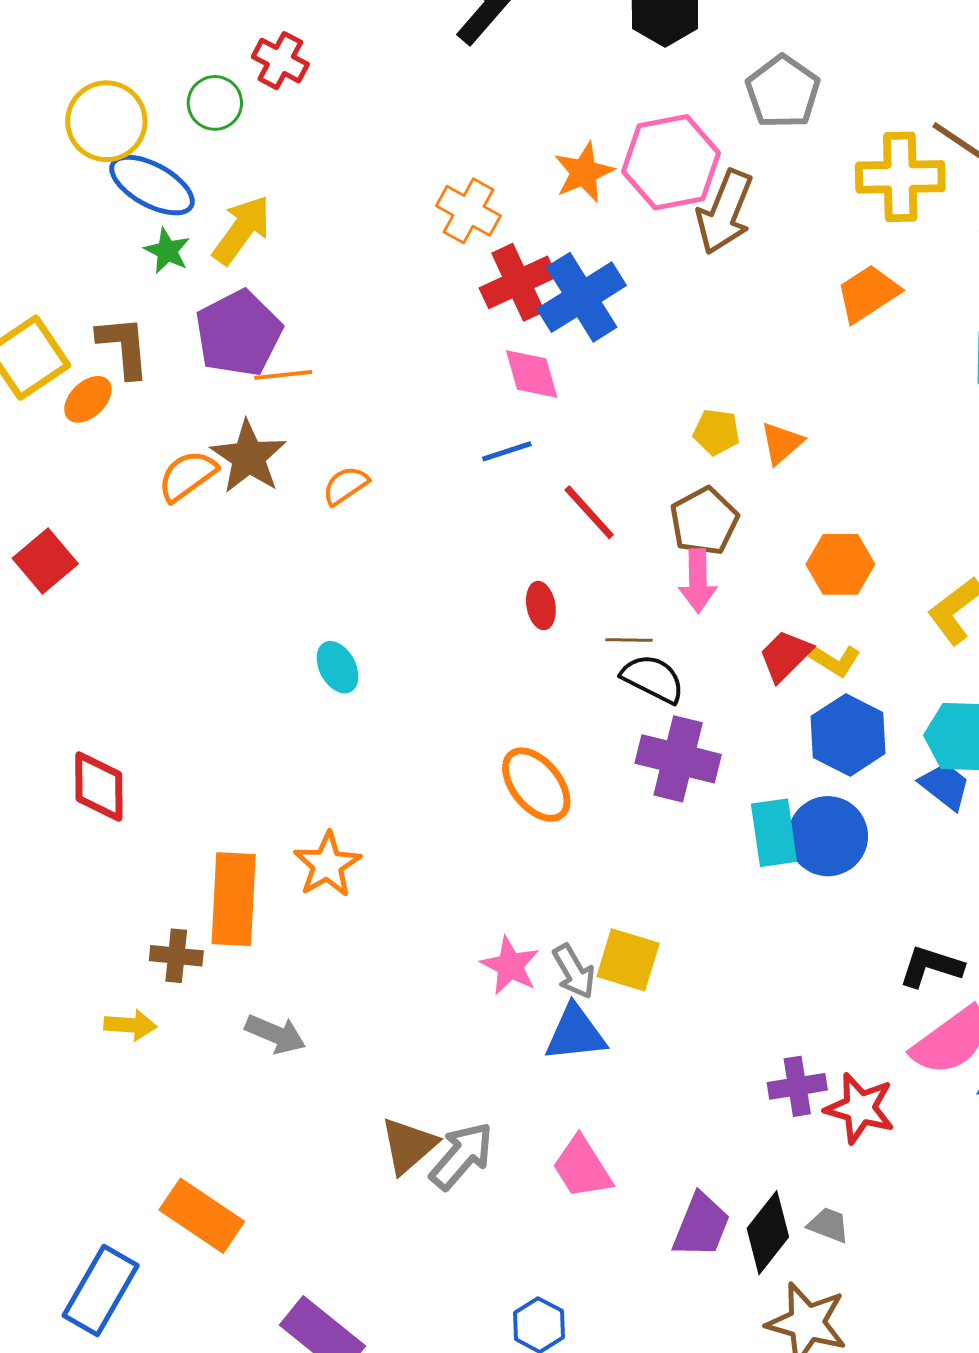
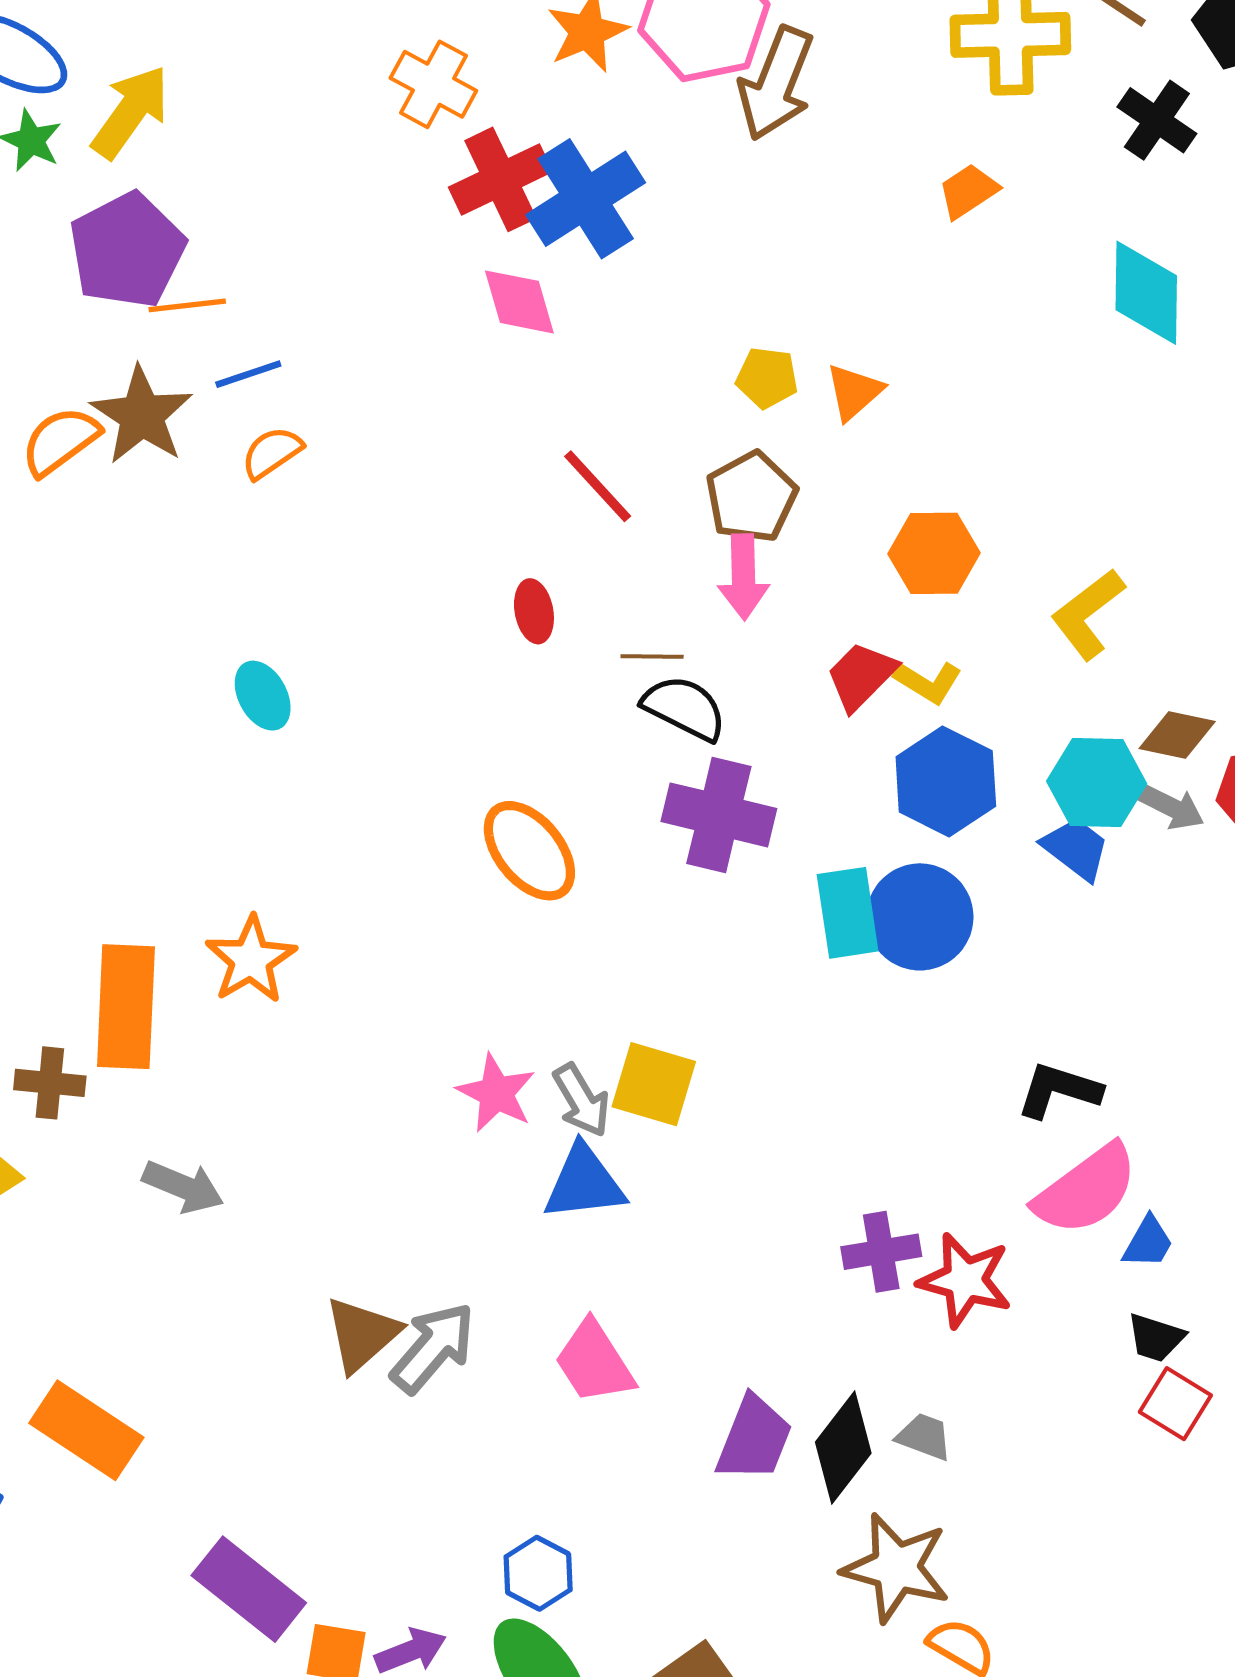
orange trapezoid: (868, 294) -> (968, 191), size x0.7
blue line: (507, 451) -> (248, 374), moved

